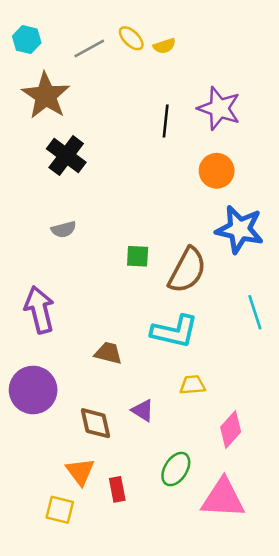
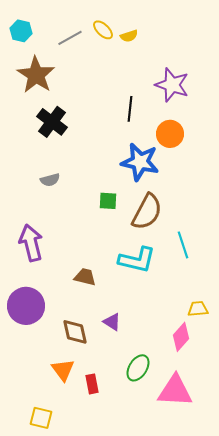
black line: (166, 121) -> (130, 109), moved
blue star: (240, 229) -> (140, 162), moved
cyan line: (255, 312) -> (183, 245), moved
yellow trapezoid: (192, 385) -> (198, 309), moved
yellow square: (60, 510) -> (41, 418), moved

